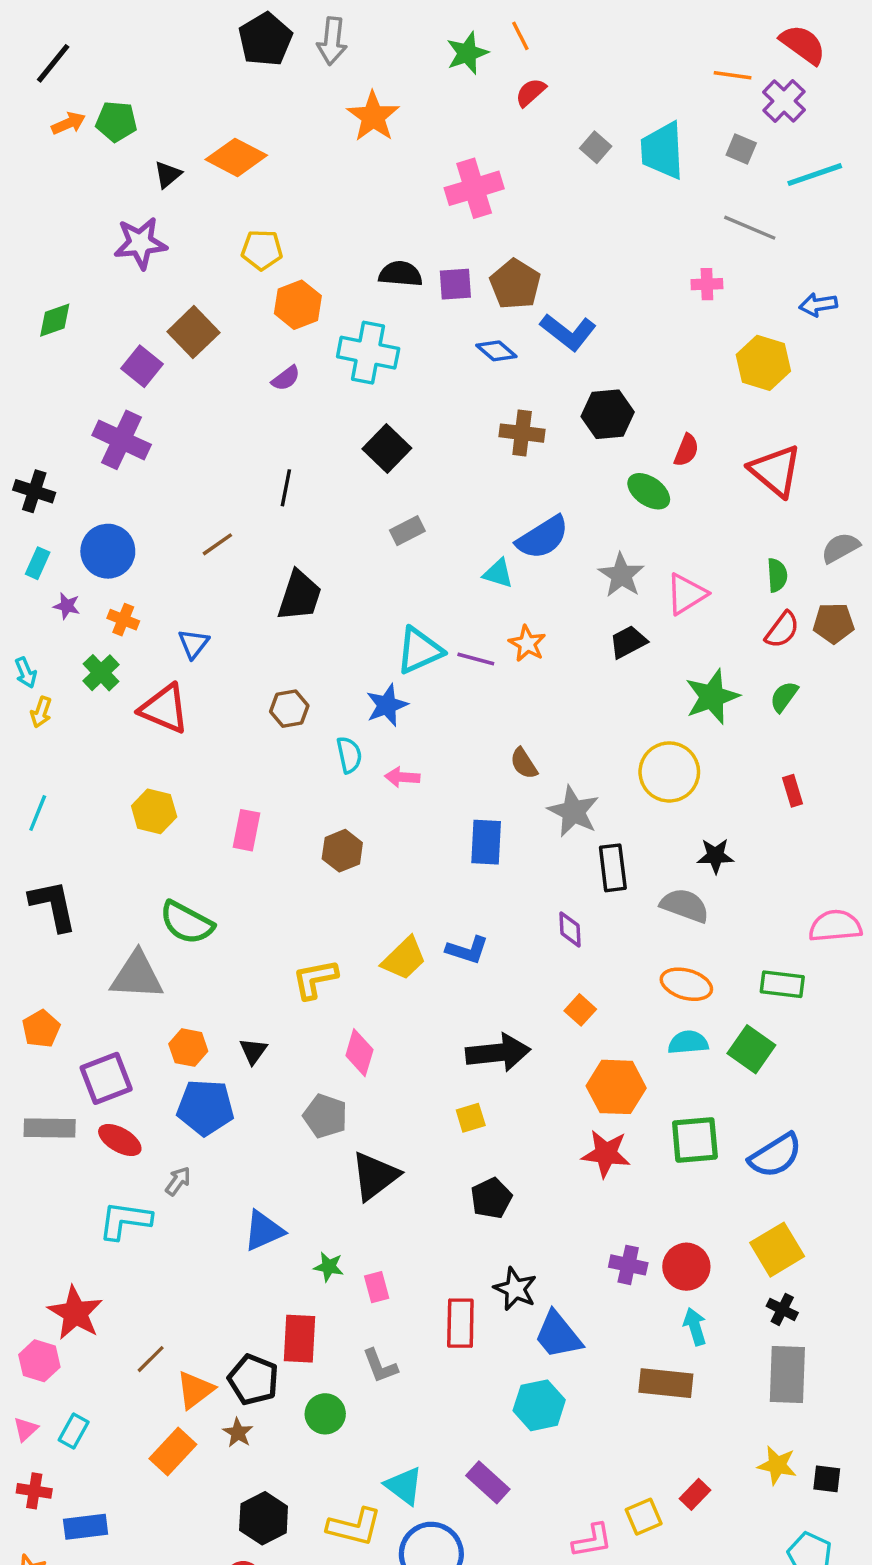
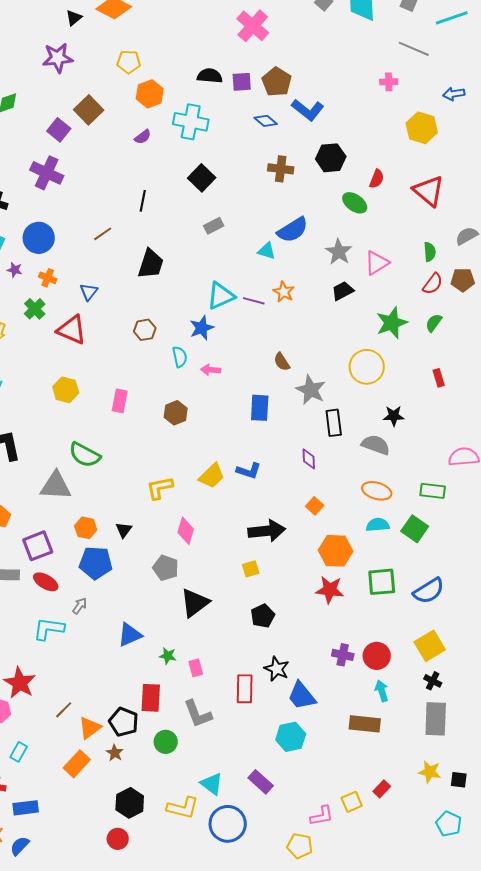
pink cross: (474, 188) -> (253, 26), turned -32
gray L-shape: (380, 1366) -> (198, 714), size x1.4

